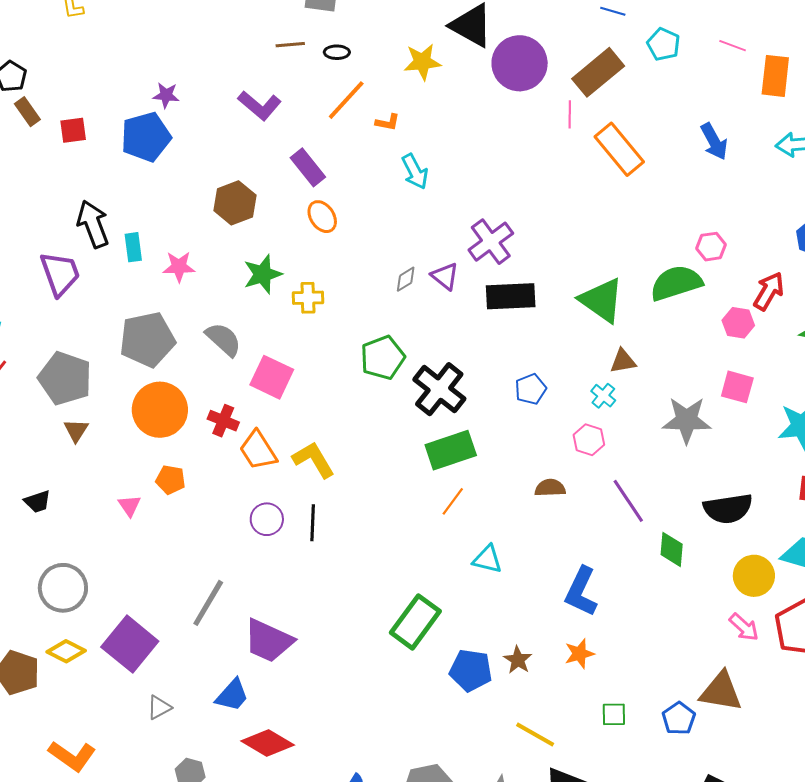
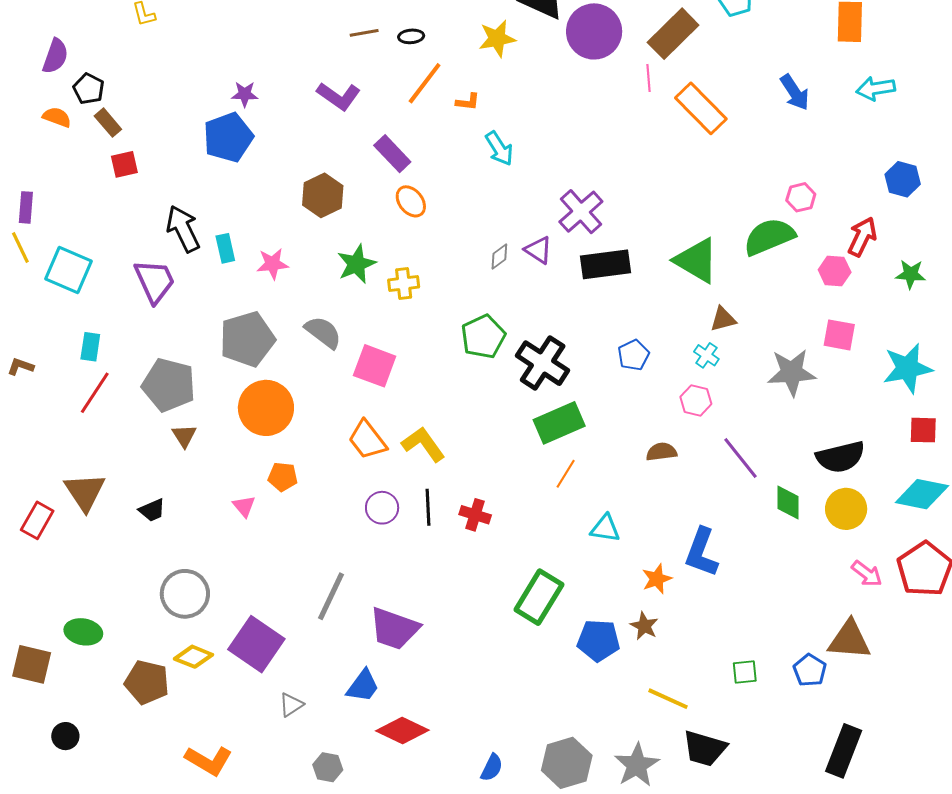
red square: (73, 130) -> (124, 164), moved
red cross: (223, 421) -> (475, 515), moved
yellow circle: (754, 576) -> (846, 509), moved
orange star: (579, 654) -> (657, 579), moved

